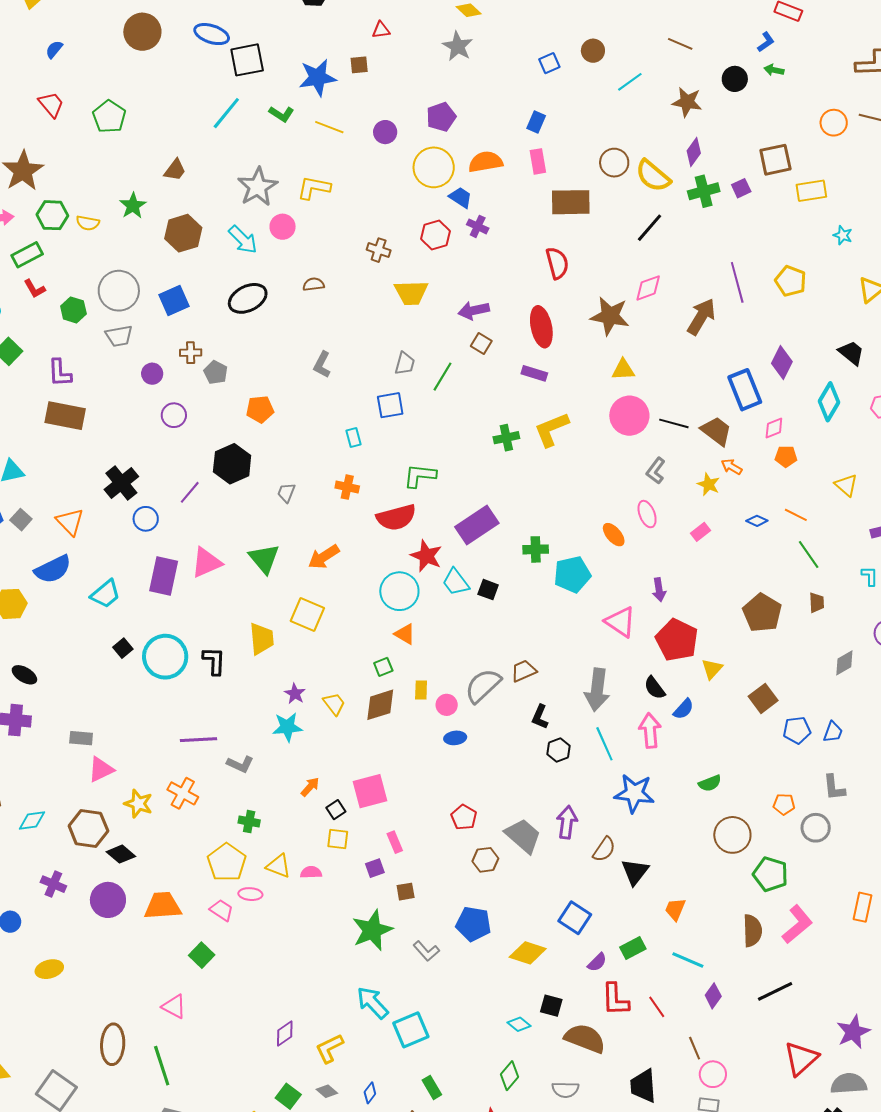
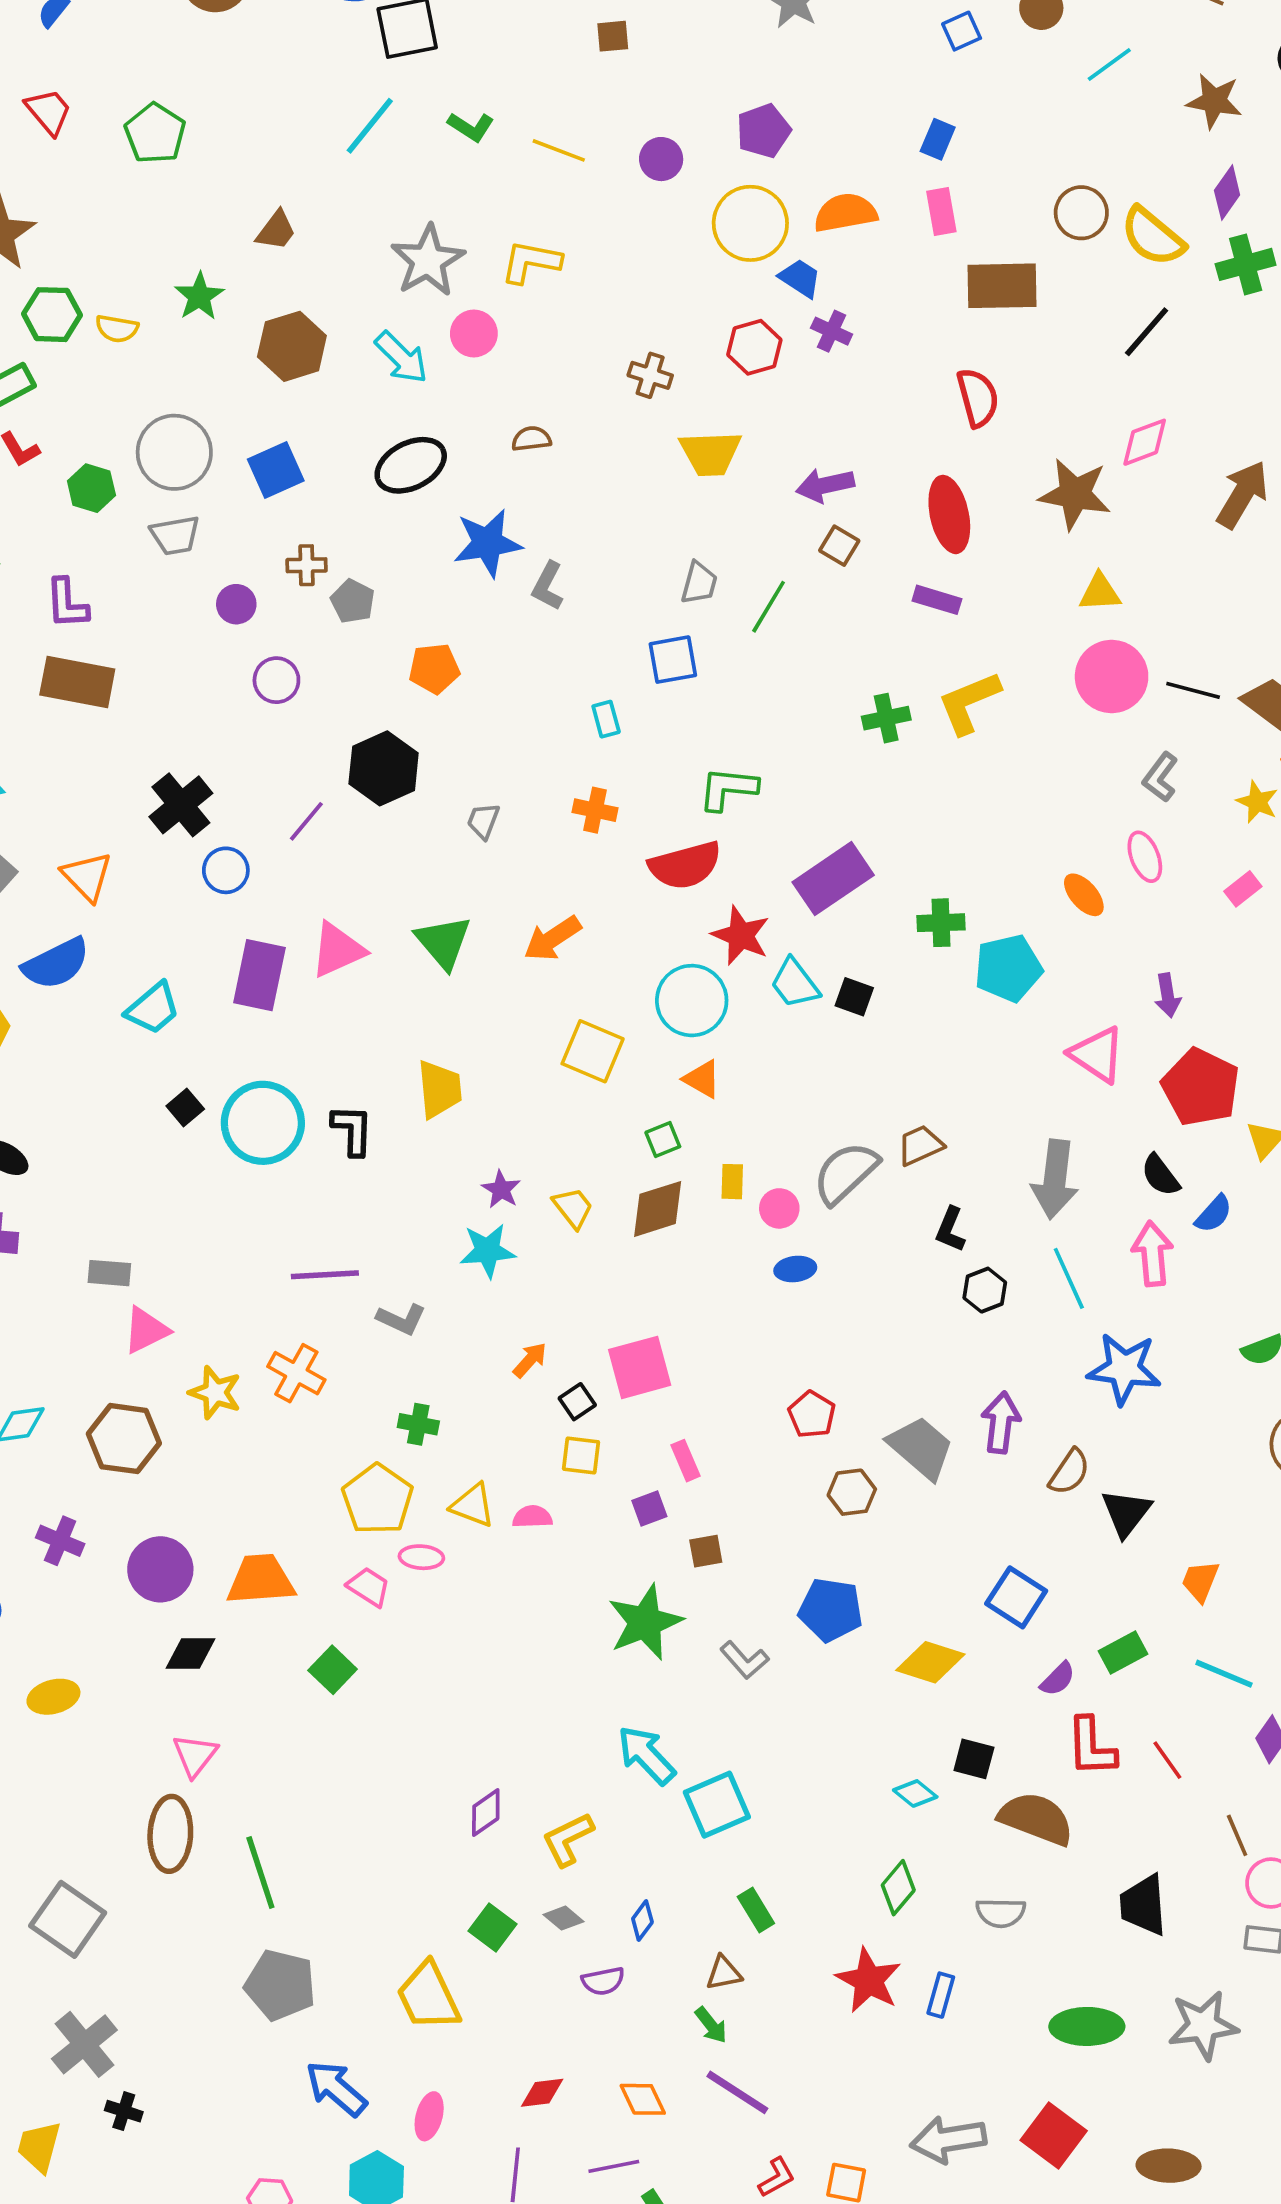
blue star: (318, 78) -> (488, 543), moved
yellow square: (307, 615) -> (593, 1051), moved
black diamond: (121, 854) -> (191, 1654), moved, turned -40
pink triangle: (174, 1007) -> (195, 1755), moved, turned 40

